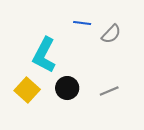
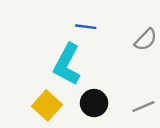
blue line: (82, 23) -> (86, 27), moved

